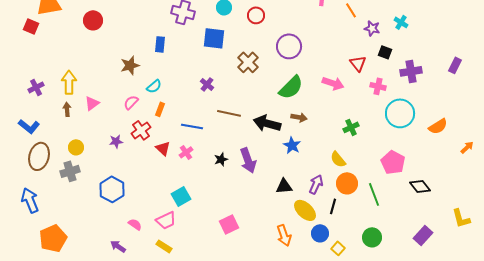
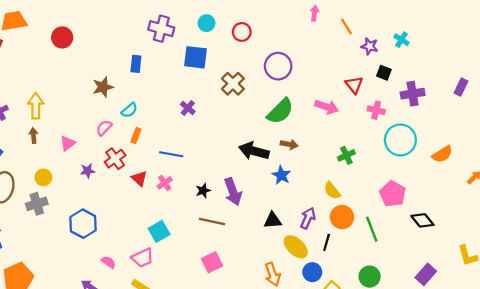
pink triangle: (92, 103) -> (68, 143), moved
brown line: (229, 113) -> (212, 221), moved

